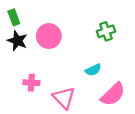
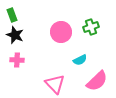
pink circle: (49, 36) -> (61, 32), moved
pink cross: (31, 83) -> (17, 60), moved

